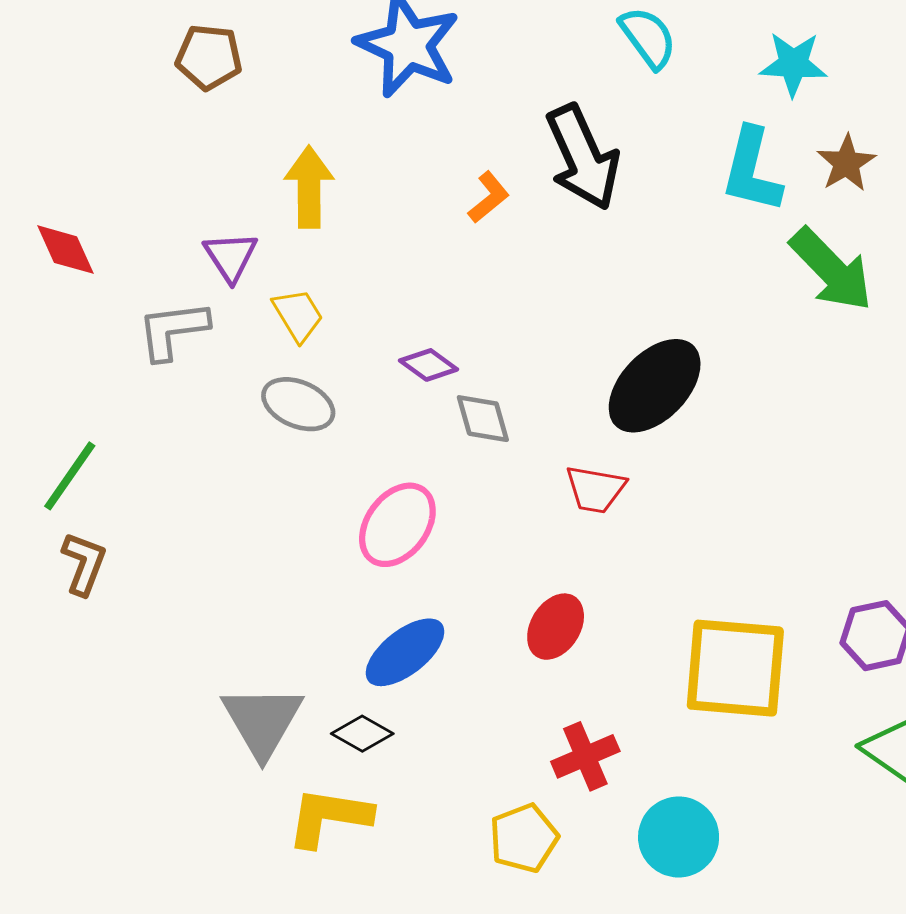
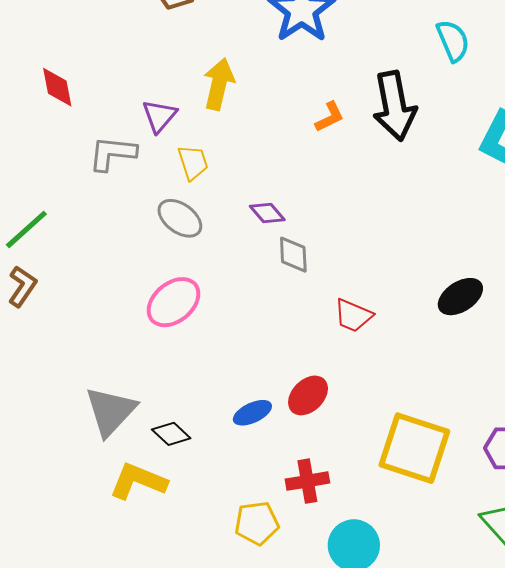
black ellipse: (655, 386) -> (460, 297), moved, size x0.7
pink ellipse: (397, 525) -> (174, 302), moved
blue ellipse: (405, 652) -> (252, 413), moved, size x0.7

